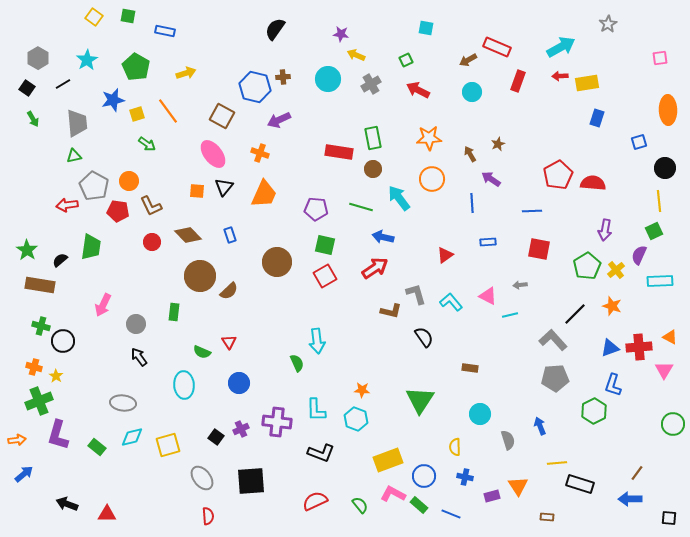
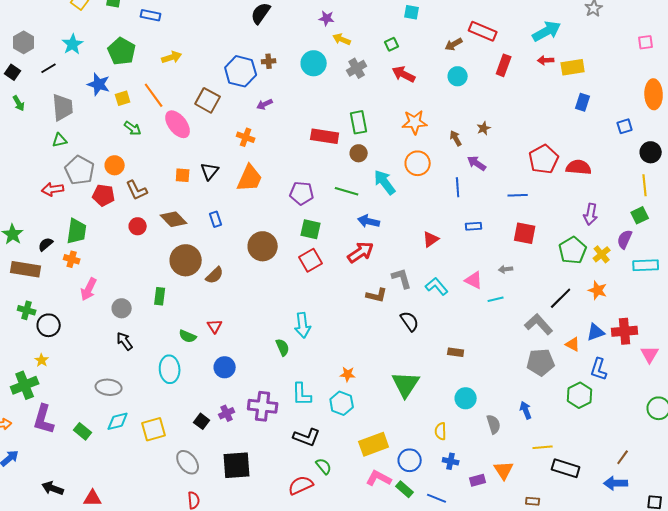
blue star: (113, 100) -> (99, 84), turned 30
purple arrow: (279, 120) -> (265, 104), size x0.7
pink ellipse: (213, 154) -> (178, 124), moved
orange triangle: (670, 337) -> (573, 344), moved
orange cross: (34, 367) -> (72, 259), moved
green semicircle: (360, 505) -> (324, 466), moved

